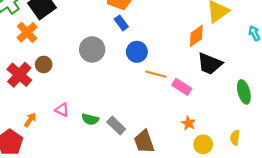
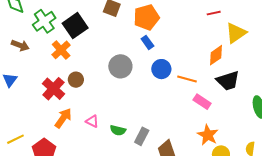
black trapezoid: (210, 64) -> (228, 81), turned -40
orange line: (156, 74) -> (187, 79), moved
orange arrow: (30, 120) -> (63, 118), moved, size x1.5
orange star: (188, 123) -> (208, 135), size x1.5
gray rectangle: (116, 126) -> (142, 136), turned 72

